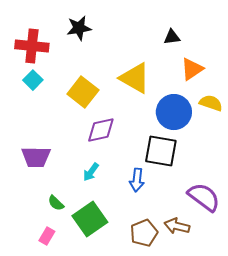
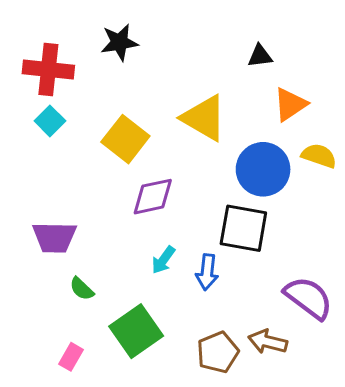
cyan arrow: (91, 172) -> (163, 260), moved
green semicircle: (56, 203) -> (82, 289), moved

